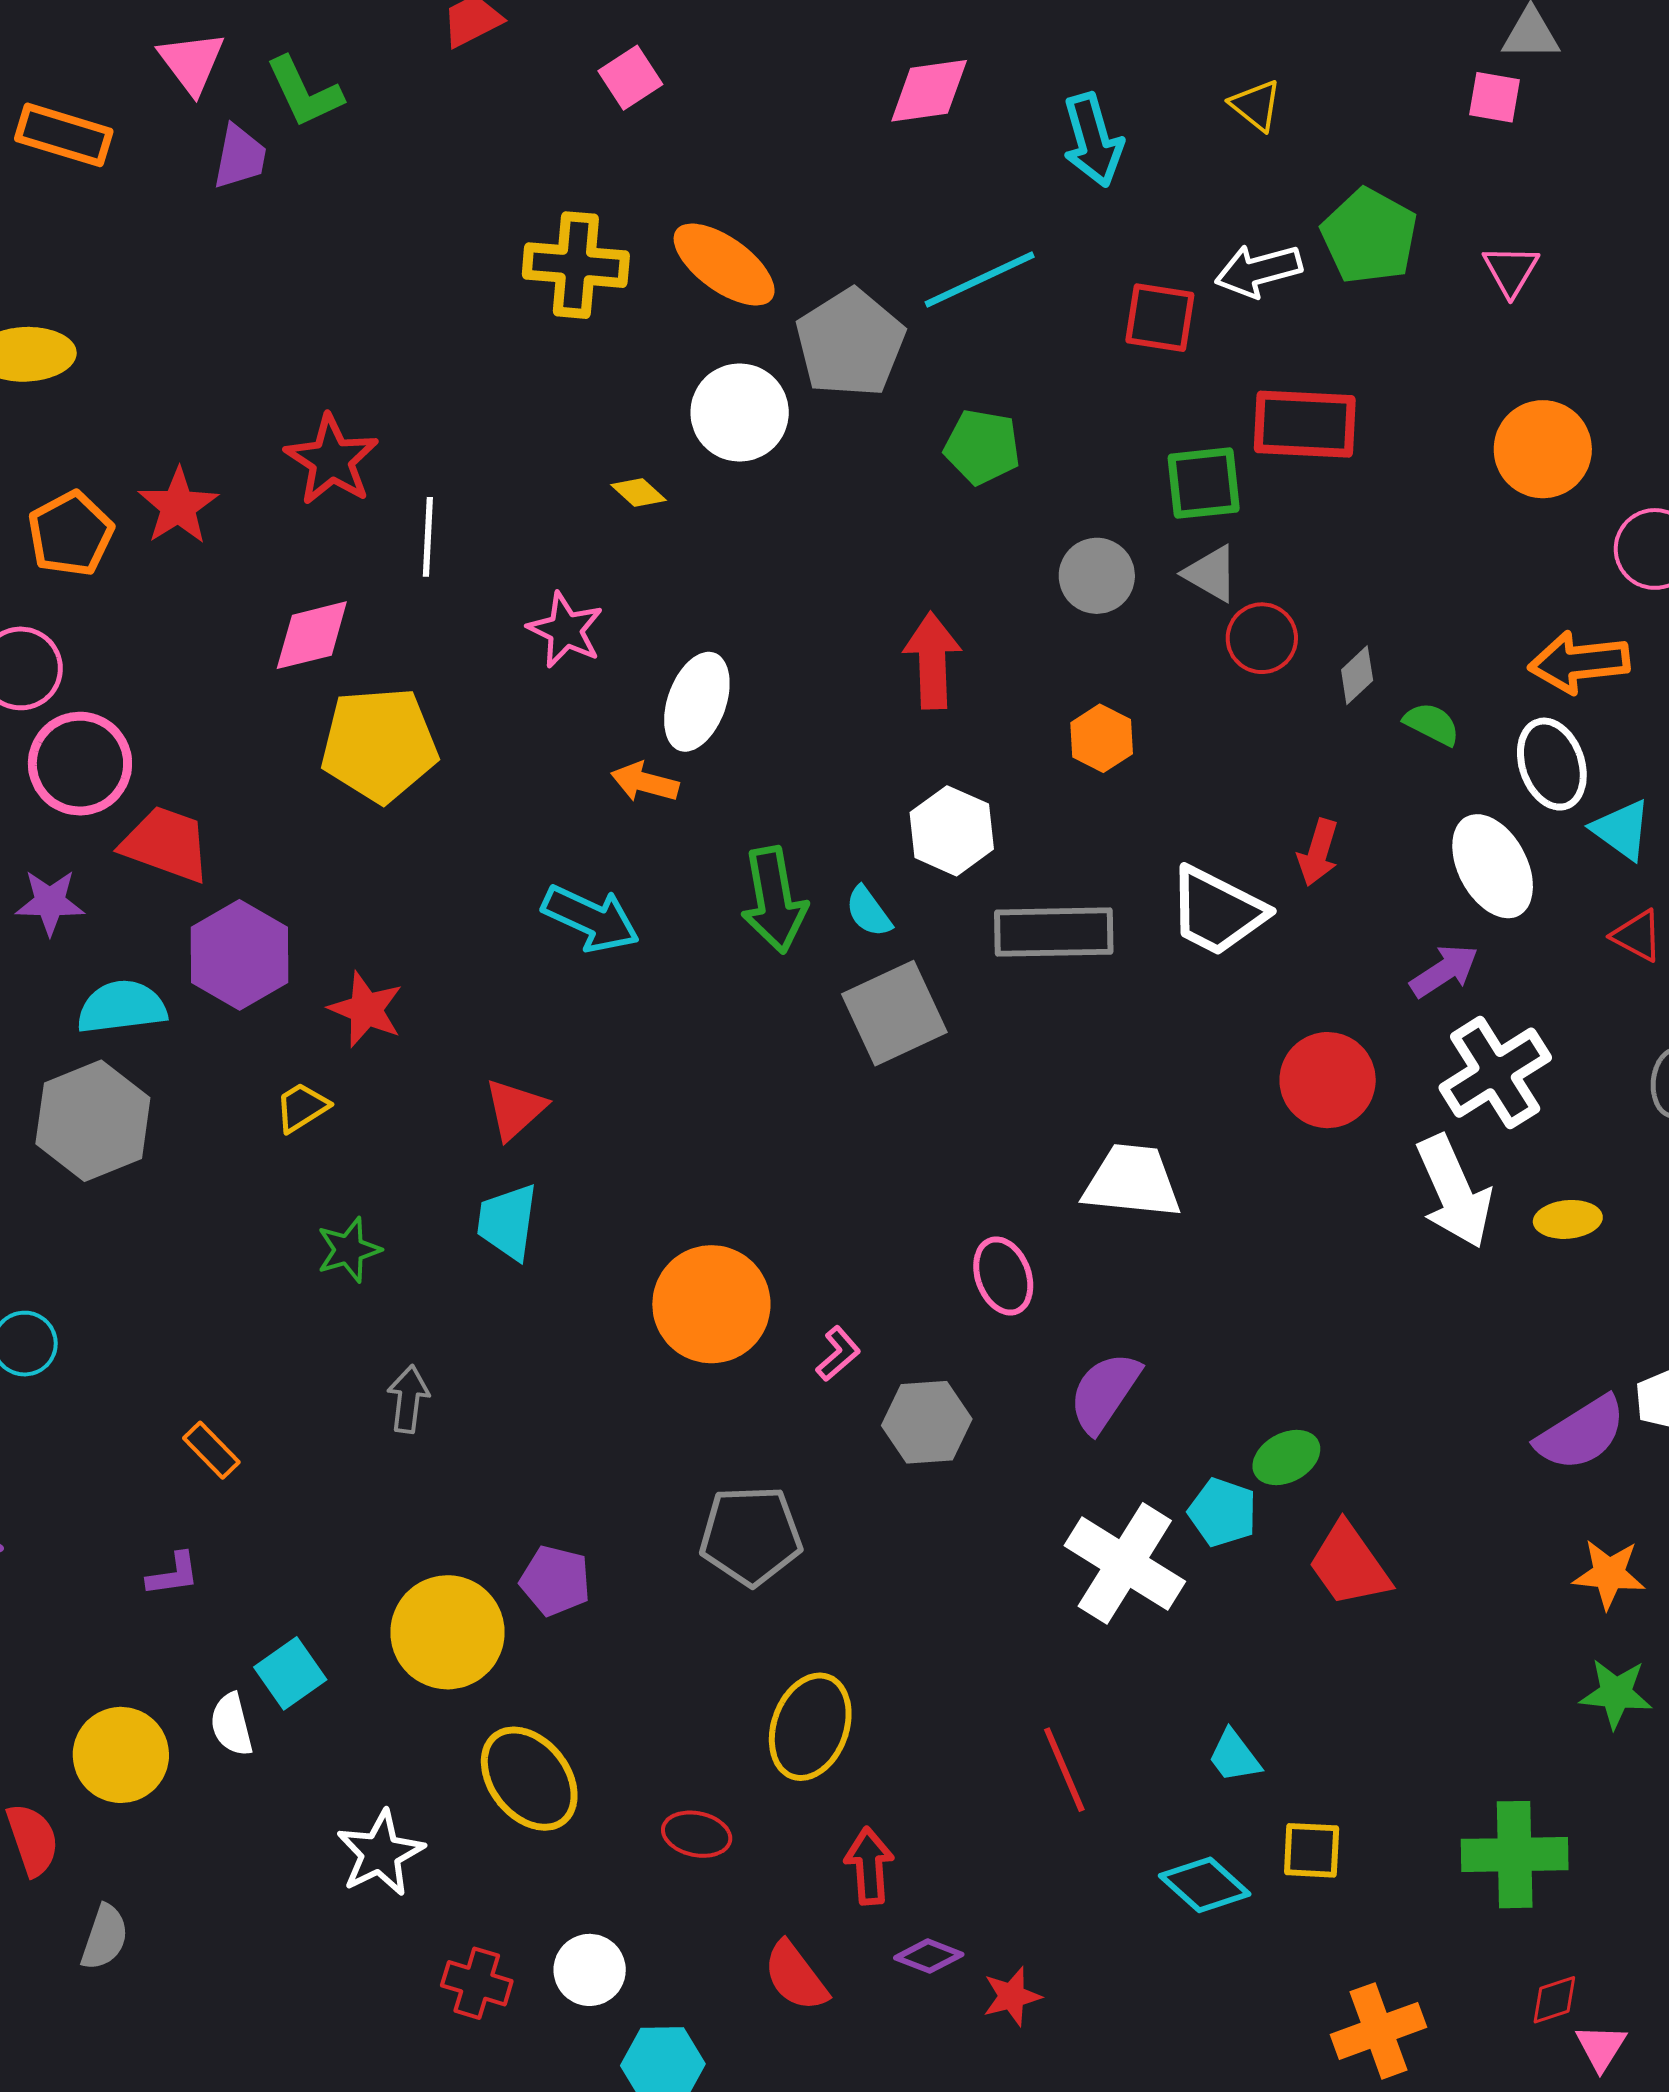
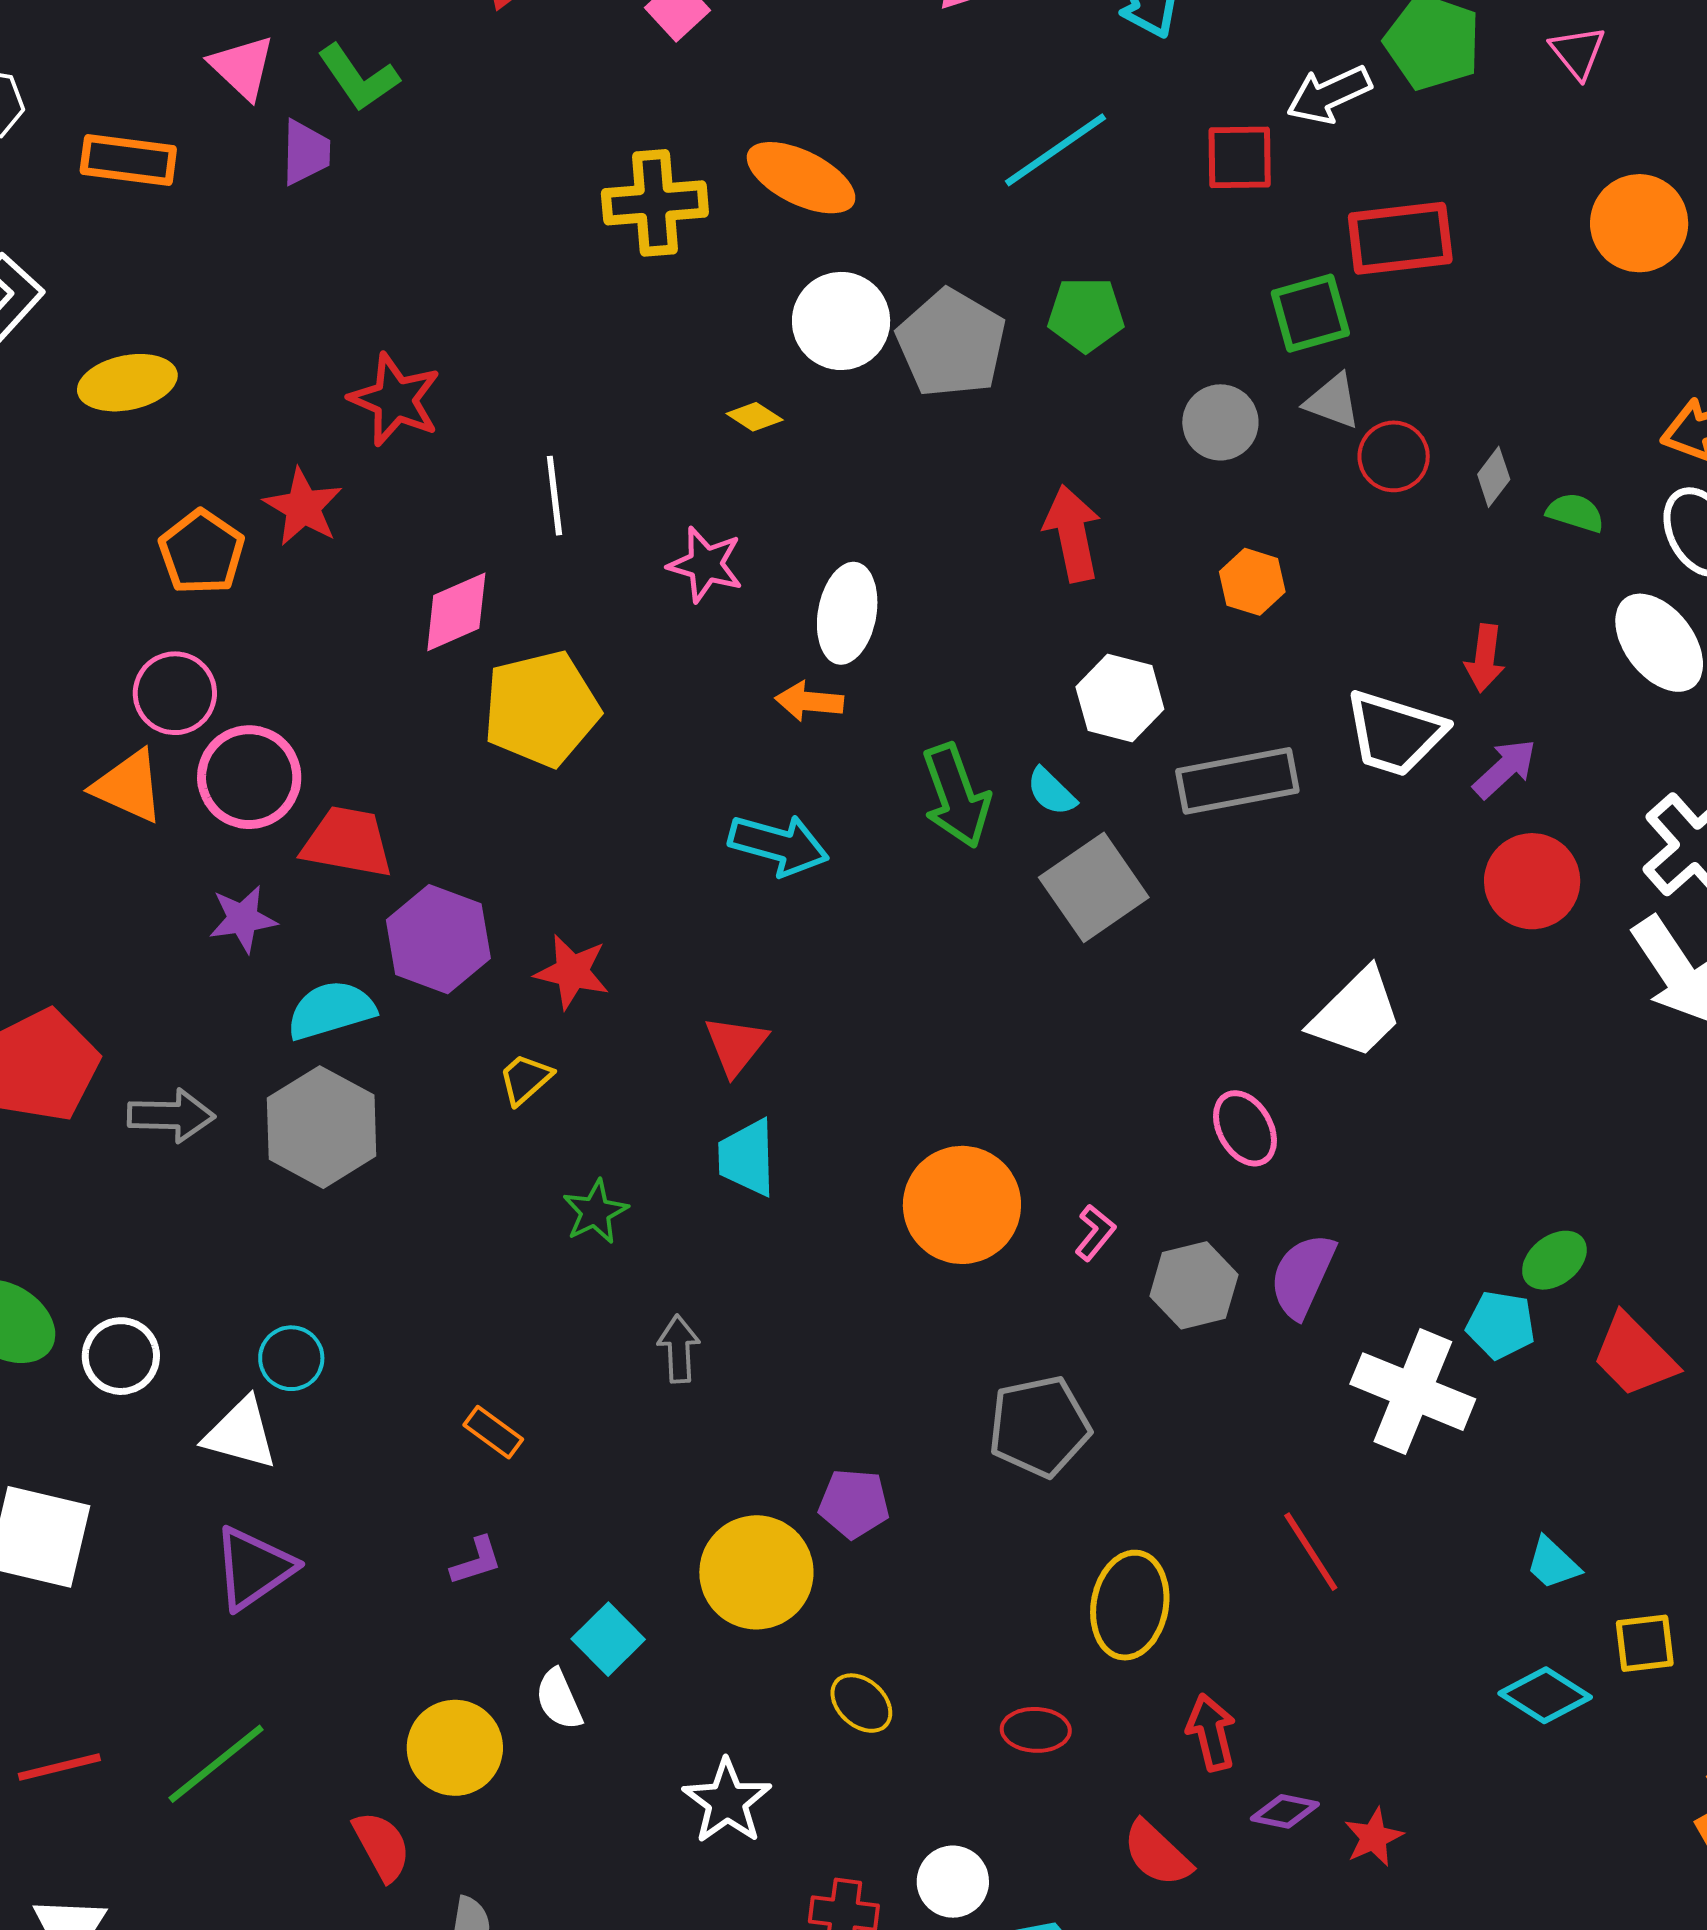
gray pentagon: (850, 343) -> (951, 343), moved
red star: (332, 460) -> (395, 400), moved
purple arrow: (1444, 971) -> (1505, 769), moved
white trapezoid: (1132, 1181) -> (1356, 1014), turned 139
purple semicircle: (1104, 1392) -> (1303, 1276), moved
red line: (1064, 1770) -> (1311, 1552), moved
yellow ellipse: (529, 1779) -> (861, 1703), size x0.6

